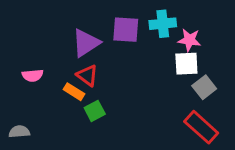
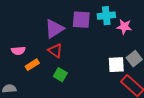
white square: (186, 64) -> (116, 65), moved
orange rectangle: (74, 92) -> (32, 65), moved, turned -64
green square: (95, 111) -> (60, 75), turned -32

